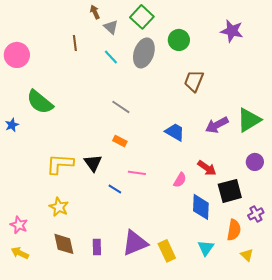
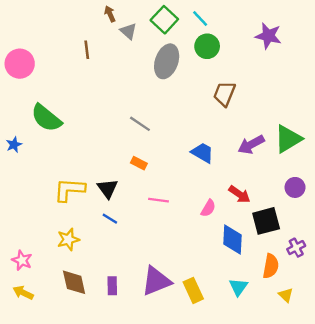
cyan line: (111, 57) -> (200, 19), moved
blue line: (115, 189) -> (110, 219), moved
yellow star: (59, 207) -> (68, 239), turned 30

